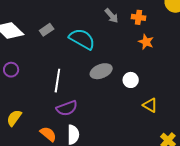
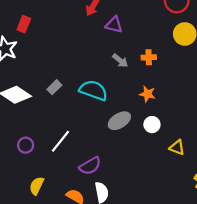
orange star: (146, 42) -> (147, 94), moved
purple circle: (11, 70) -> (26, 145), moved
white line: (57, 81) -> (61, 141), moved, turned 40

